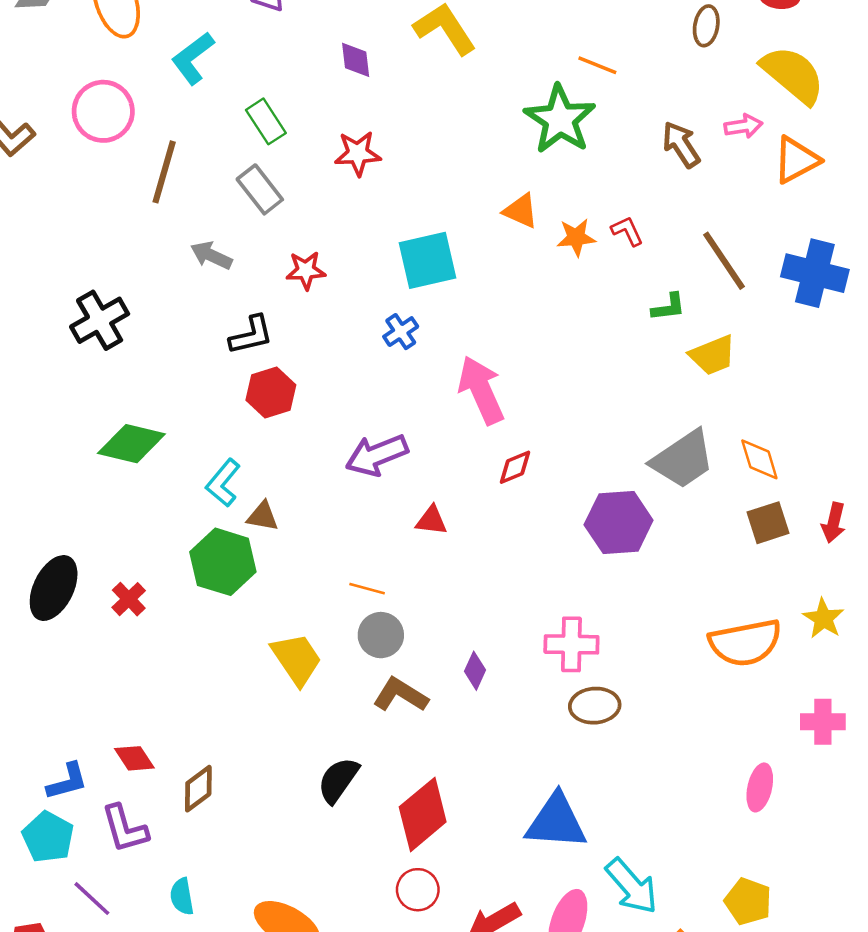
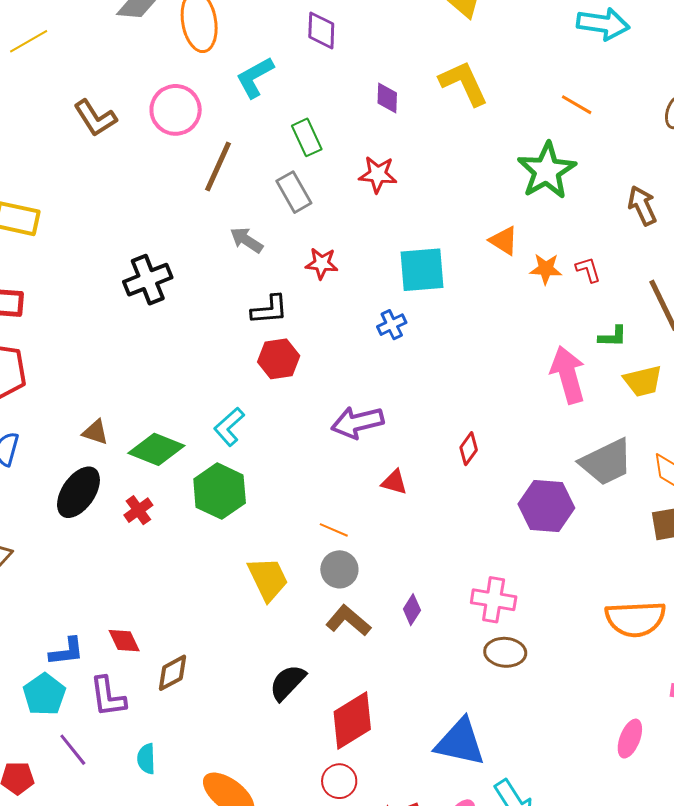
orange line: (597, 65) -> (577, 105), moved
pink arrow: (481, 390) -> (568, 375), moved
green diamond: (131, 444) -> (156, 449), moved
red diamond: (515, 467) -> (469, 449), turned -40
brown triangle: (263, 516) -> (95, 432), moved

